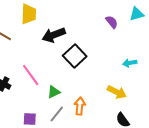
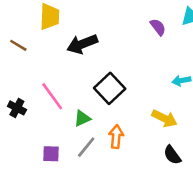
black square: (75, 56) -> (110, 88), moved

